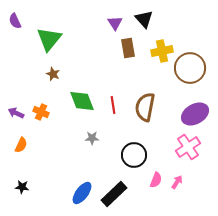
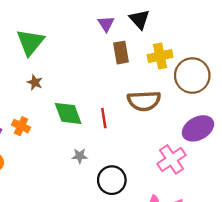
brown semicircle: (145, 107) -> (144, 101), moved, turned -104
pink cross: (188, 147) -> (172, 159), moved
black circle: (134, 155) -> (112, 180), moved

